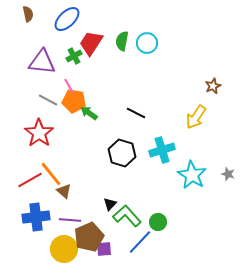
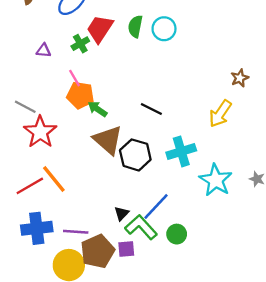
purple triangle: (42, 62) -> (44, 51), size x0.5
gray line: (48, 100) -> (25, 107), moved
brown triangle: (64, 191) -> (108, 140), moved, size x1.8
blue line: (140, 242) -> (156, 207), moved
purple square: (104, 249) -> (126, 249), moved

